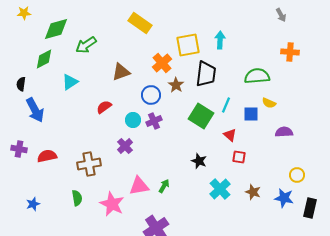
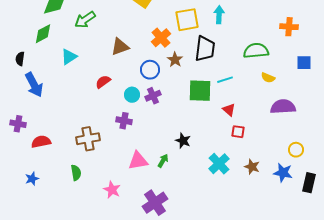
cyan line: (226, 105) -> (225, 80), turned 49
blue square: (251, 114) -> (304, 63), moved
green square: (201, 116) -> (200, 91), turned -30
purple semicircle: (284, 132) -> (283, 107), size x1.4
purple cross: (125, 146) -> (124, 121), turned -35
red semicircle: (47, 156) -> (41, 142), moved
black star: (199, 161) -> (183, 141), moved
pink star: (112, 204) -> (112, 190), moved, size x0.7

